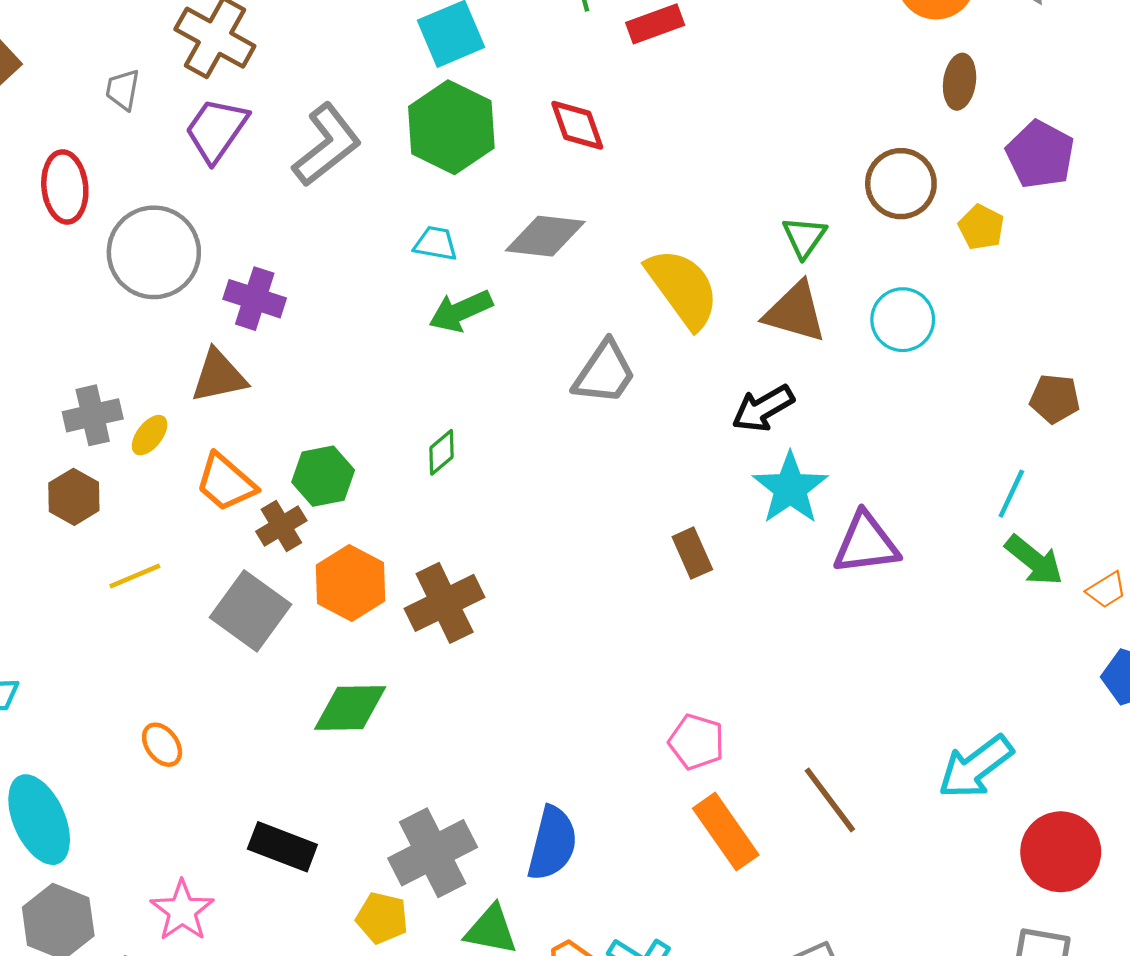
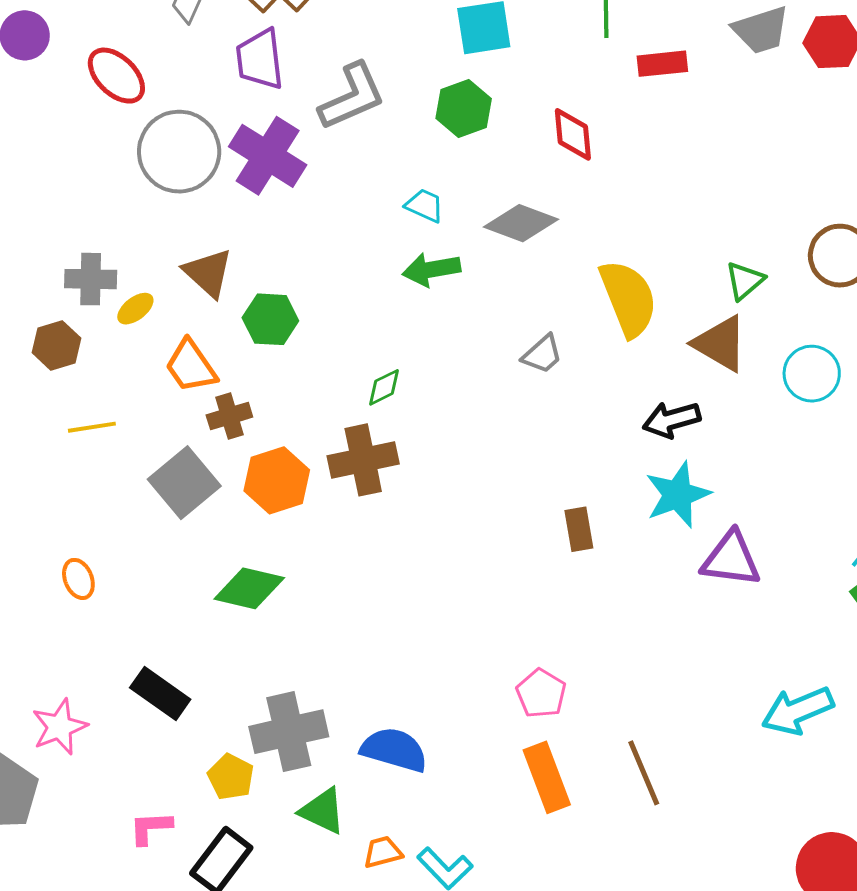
green hexagon: (451, 127) -> (464, 109), size x0.7
purple trapezoid: (216, 130) -> (260, 59), turned -56
red ellipse: (65, 187) -> (116, 76), turned -54
purple cross: (255, 299) -> (268, 156), moved, size x1.4
gray trapezoid: (605, 373) -> (542, 354), size x0.7
brown triangle: (219, 376) -> (208, 273), turned 40
green hexagon: (323, 476) -> (270, 319), moved
brown cross: (445, 603) -> (363, 460), moved
cyan arrow: (976, 767) -> (798, 711), moved
blue semicircle: (552, 843) -> (394, 750), turned -102

